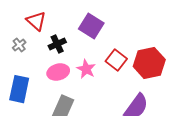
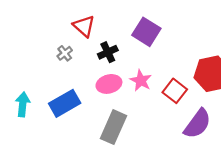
red square: (116, 60) -> (175, 91), moved
blue rectangle: (19, 89) -> (65, 103), turned 48

